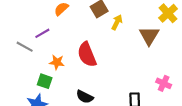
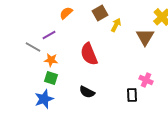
orange star: (57, 62) -> (51, 60), moved
pink cross: (164, 83) -> (146, 80), moved

